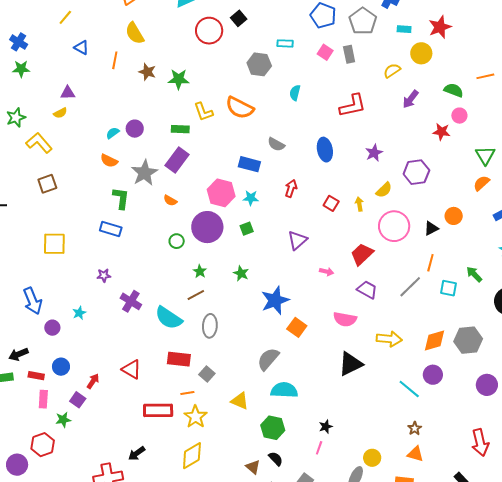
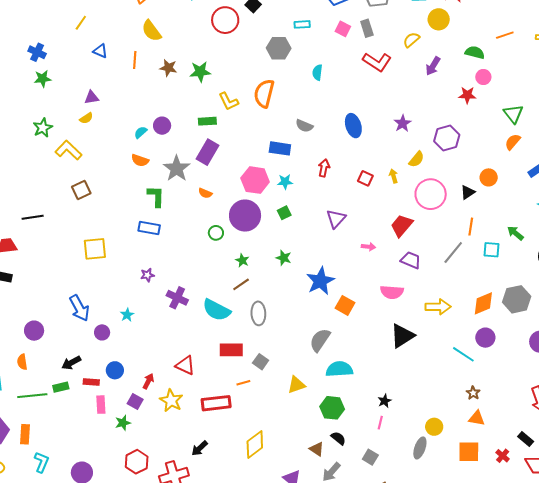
red L-shape: (353, 106) -> (377, 62), moved, turned 52
orange semicircle: (240, 108) -> (264, 93), turned 84
yellow triangle: (240, 401) -> (296, 385), turned -36
yellow star: (196, 417) -> (171, 401), moved
red hexagon: (43, 445) -> (137, 462), moved

